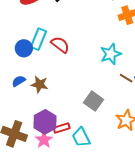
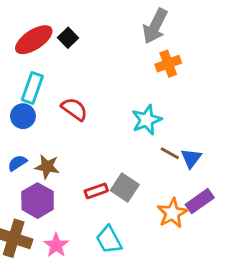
cyan rectangle: (38, 39) -> (32, 88), moved
purple hexagon: (45, 122) -> (38, 201), moved
red rectangle: (62, 128) -> (96, 191), moved

